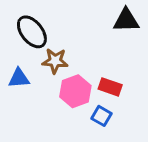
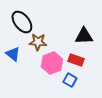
black triangle: (126, 20) -> (84, 36), moved
blue triangle: (19, 78) -> (13, 54), turned 42

